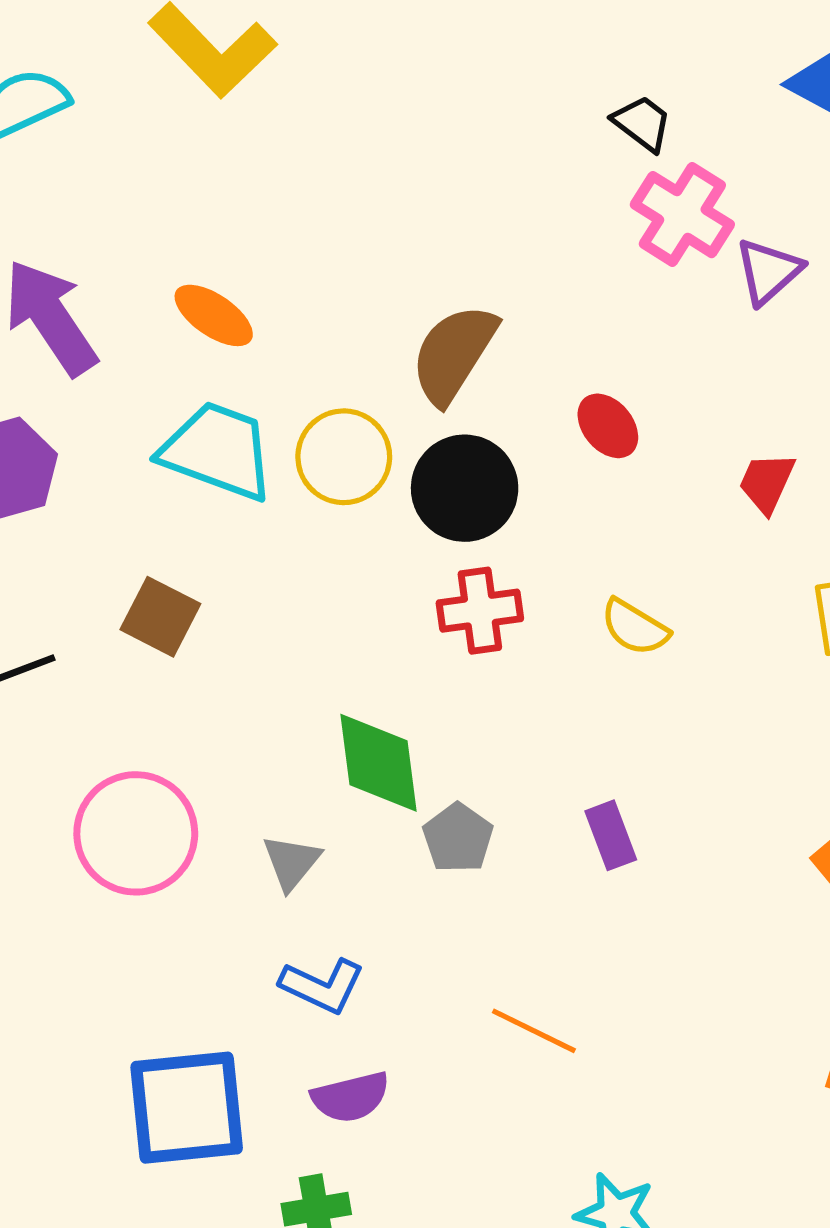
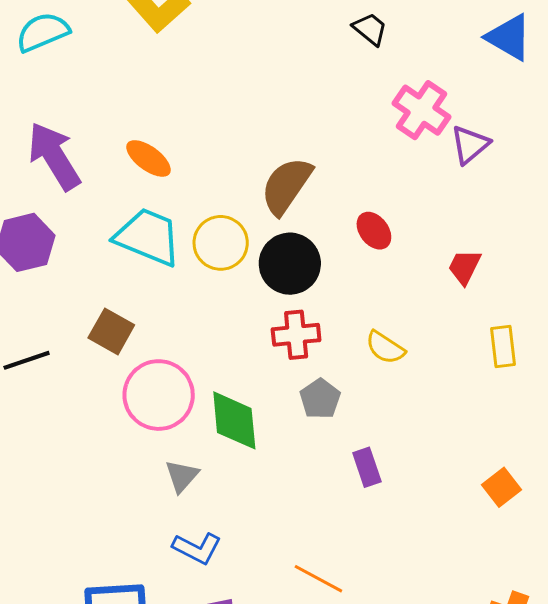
black trapezoid: (642, 123) -> (370, 29), moved
pink circle: (136, 833) -> (159, 395), moved
gray pentagon: (458, 838) -> (320, 399), moved

